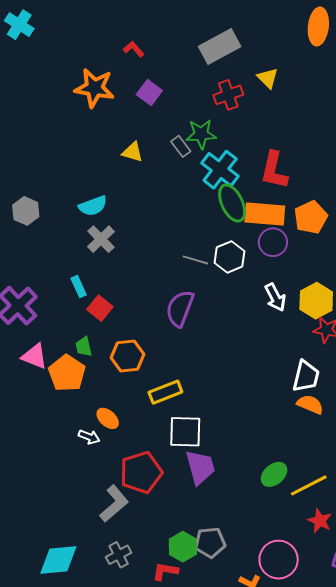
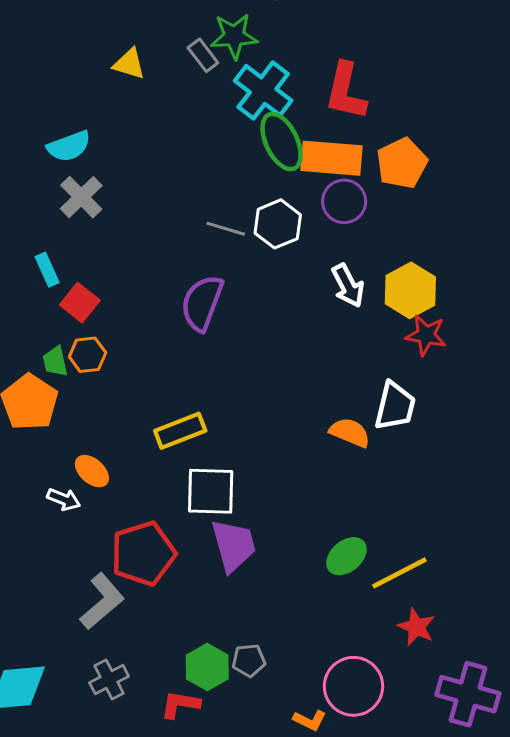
orange hexagon: (127, 356) -> (88, 355), moved, size x0.7
orange semicircle: (310, 404) -> (350, 432), moved
gray pentagon: (210, 543) -> (249, 660), size x0.7

